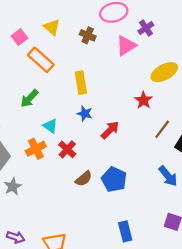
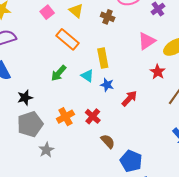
pink square: (19, 37) -> (47, 12), moved
pink triangle: (126, 46) -> (147, 41), moved
cyan triangle: (50, 126) -> (87, 76), moved
brown semicircle: (84, 179) -> (108, 141), turned -91
blue pentagon: (114, 179) -> (131, 161), moved

